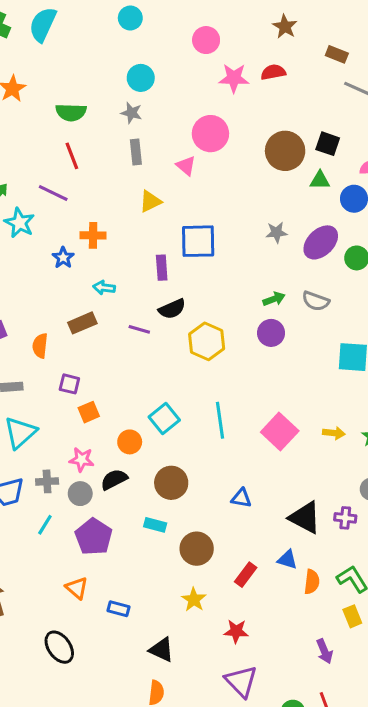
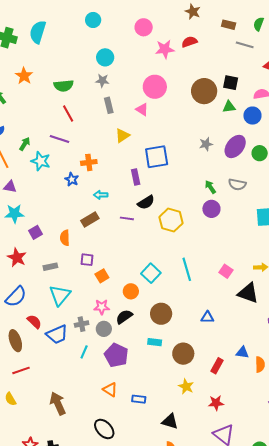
green arrow: (274, 299) -> (210, 187), turned -96
pink square: (280, 431) -> (226, 271), size x0.6
black triangle: (305, 518) -> (248, 293), moved

